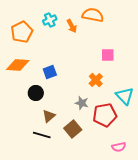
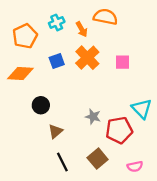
blue square: (50, 72) -> (57, 61), moved
orange cross: (96, 80) -> (87, 58), moved, size x1.5
brown square: (73, 129) -> (98, 159), moved
black line: (42, 135) -> (62, 162), moved, turned 48

